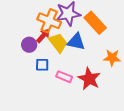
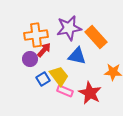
orange cross: (49, 21) -> (36, 35), moved, turned -30
yellow trapezoid: (58, 43) -> (59, 76), moved
blue square: (42, 65) -> (43, 79), turned -32

